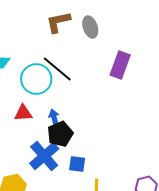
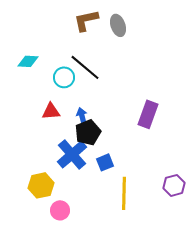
purple rectangle: (120, 65) -> (148, 114), moved
cyan circle: (36, 79) -> (64, 77), size x0.7
blue square: (77, 164) -> (105, 162), turned -30

